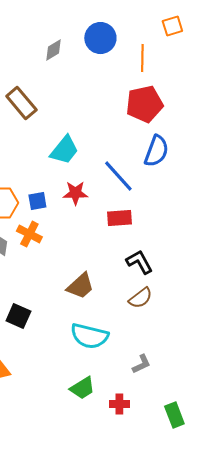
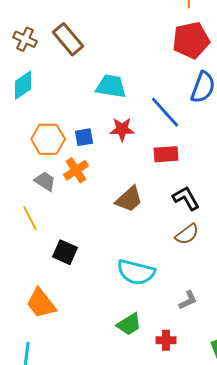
cyan trapezoid: (64, 150) -> (111, 86), turned -120
orange cross: (29, 234) -> (76, 170), turned 30
brown trapezoid: (80, 286) -> (129, 199), moved

